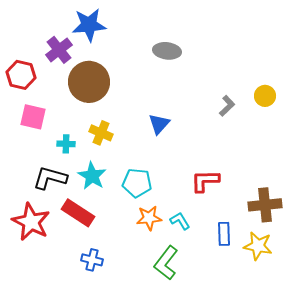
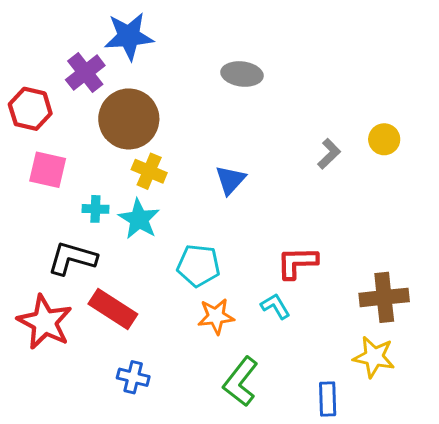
yellow cross: (101, 133) -> (149, 171), moved
cyan star: (92, 176) -> (139, 219), moved
cyan L-shape: (180, 221) -> (275, 306), moved
blue rectangle: (224, 234) -> (328, 399), moved

